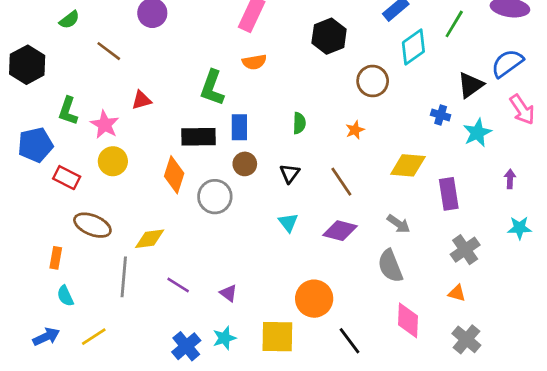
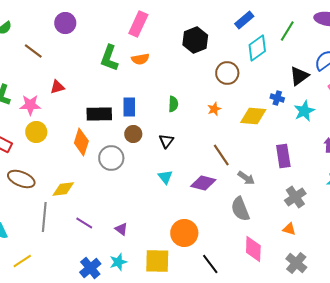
green L-shape: (212, 88) -> (109, 58), moved
pink star: (105, 125) -> (30, 105), turned -30
yellow diamond: (408, 165) -> (253, 116), moved
brown line: (341, 182) -> (221, 155), moved

